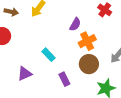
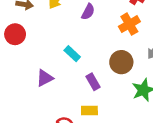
purple semicircle: (75, 24) -> (88, 12), moved
orange cross: (87, 41) -> (129, 24), moved

